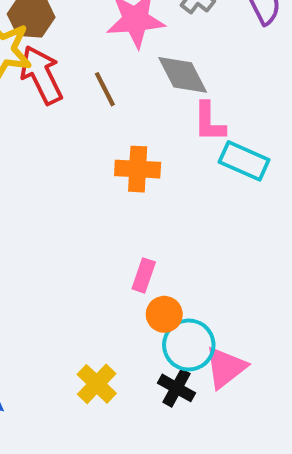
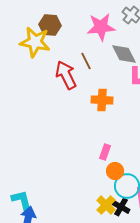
red arrow: (41, 75) -> (66, 75), moved
yellow cross: (97, 384) -> (106, 205), moved

